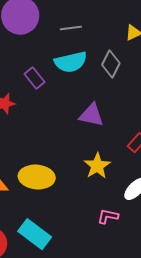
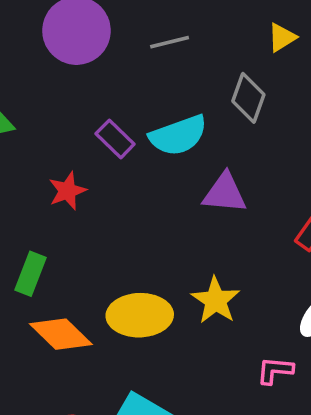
cyan semicircle: (71, 62) -> (178, 135), moved
yellow star: (97, 166) -> (216, 300), moved

